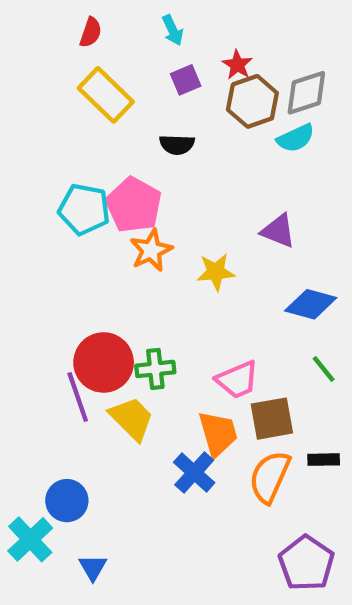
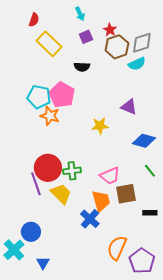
red semicircle: (91, 32) -> (34, 20), moved
orange star: (151, 250) -> (50, 116), moved, turned -30
orange semicircle: (270, 477) -> (117, 248), moved

